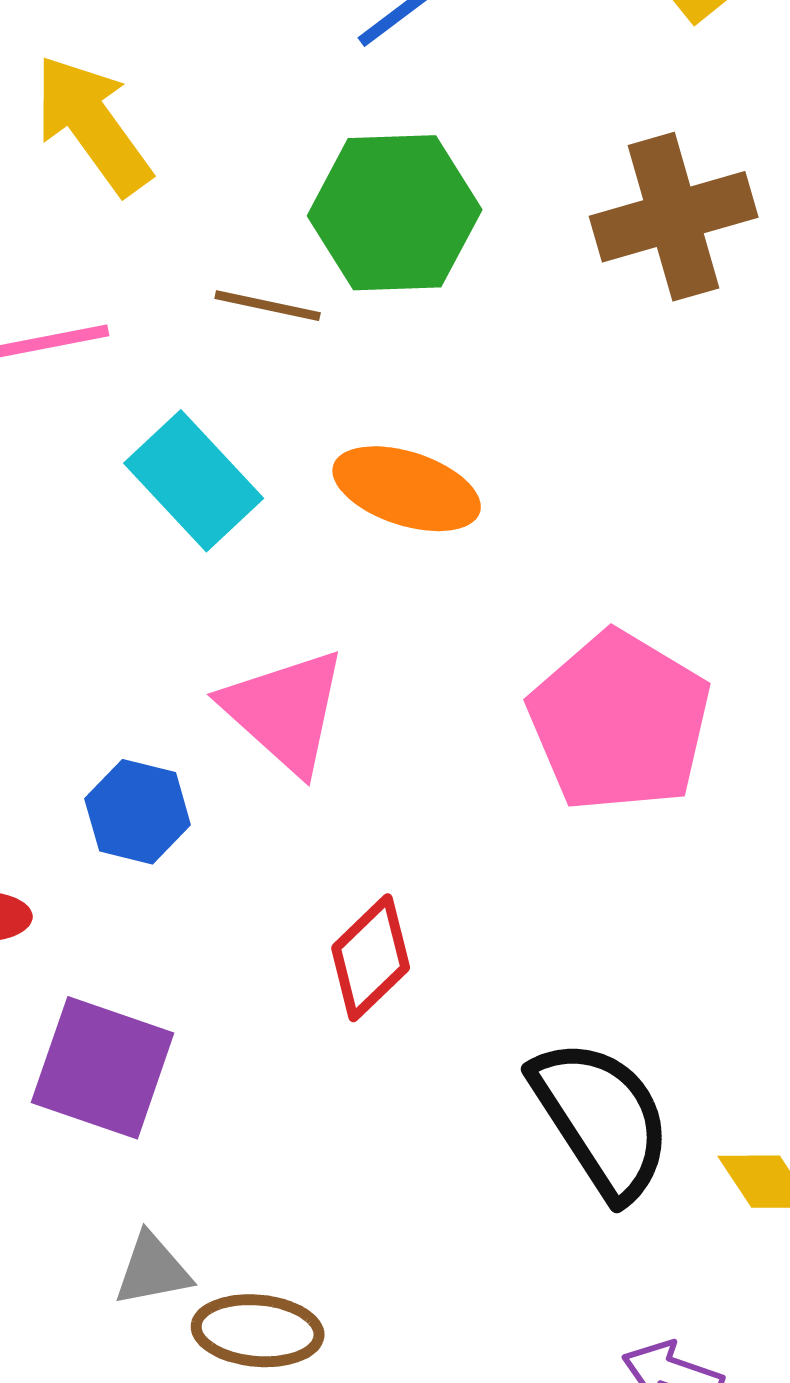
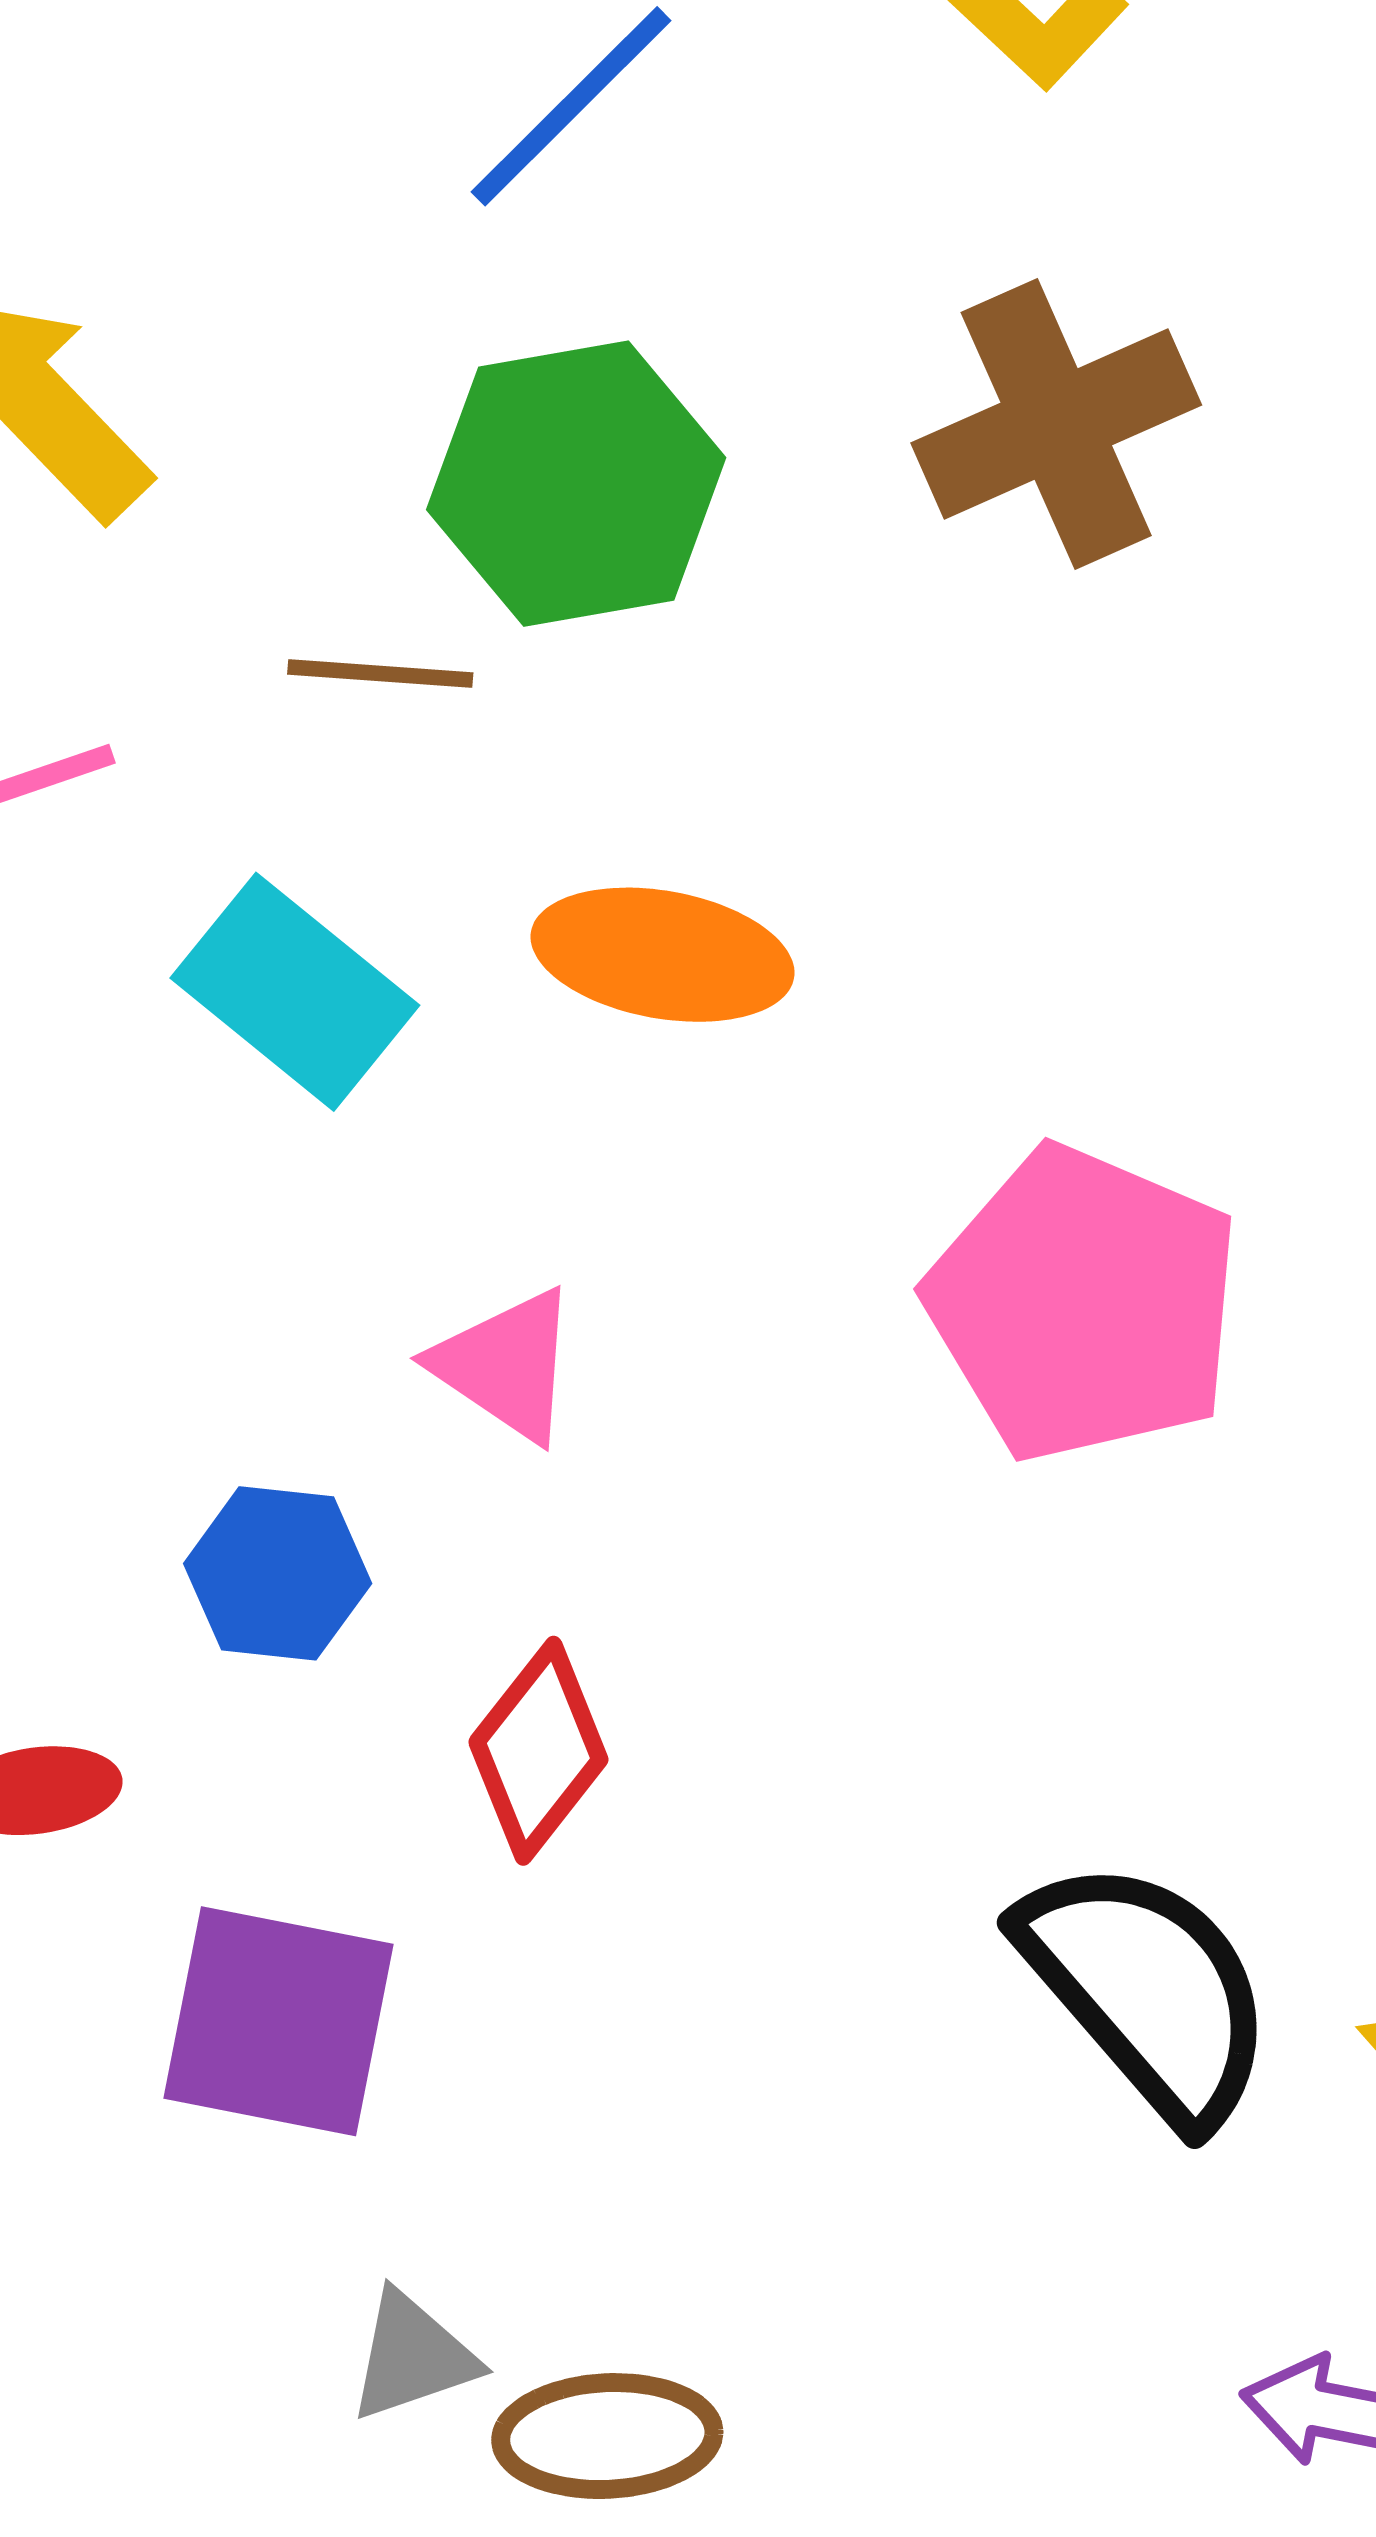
pink triangle: (285, 711) -> (506, 1365), size x0.7
red diamond: (371, 958) -> (538, 1751), moved

